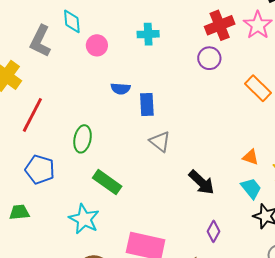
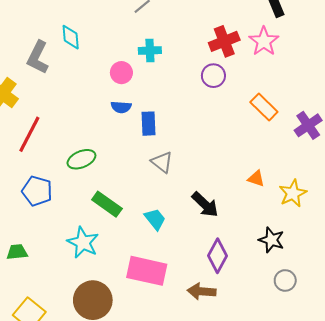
pink circle: (97, 45) -> (121, 73), moved
green ellipse: (83, 139) -> (81, 159), turned 56
cyan trapezoid: (251, 188) -> (155, 219), moved
green trapezoid: (19, 212) -> (17, 252), moved
purple diamond: (214, 231) -> (217, 256), size x1.5

